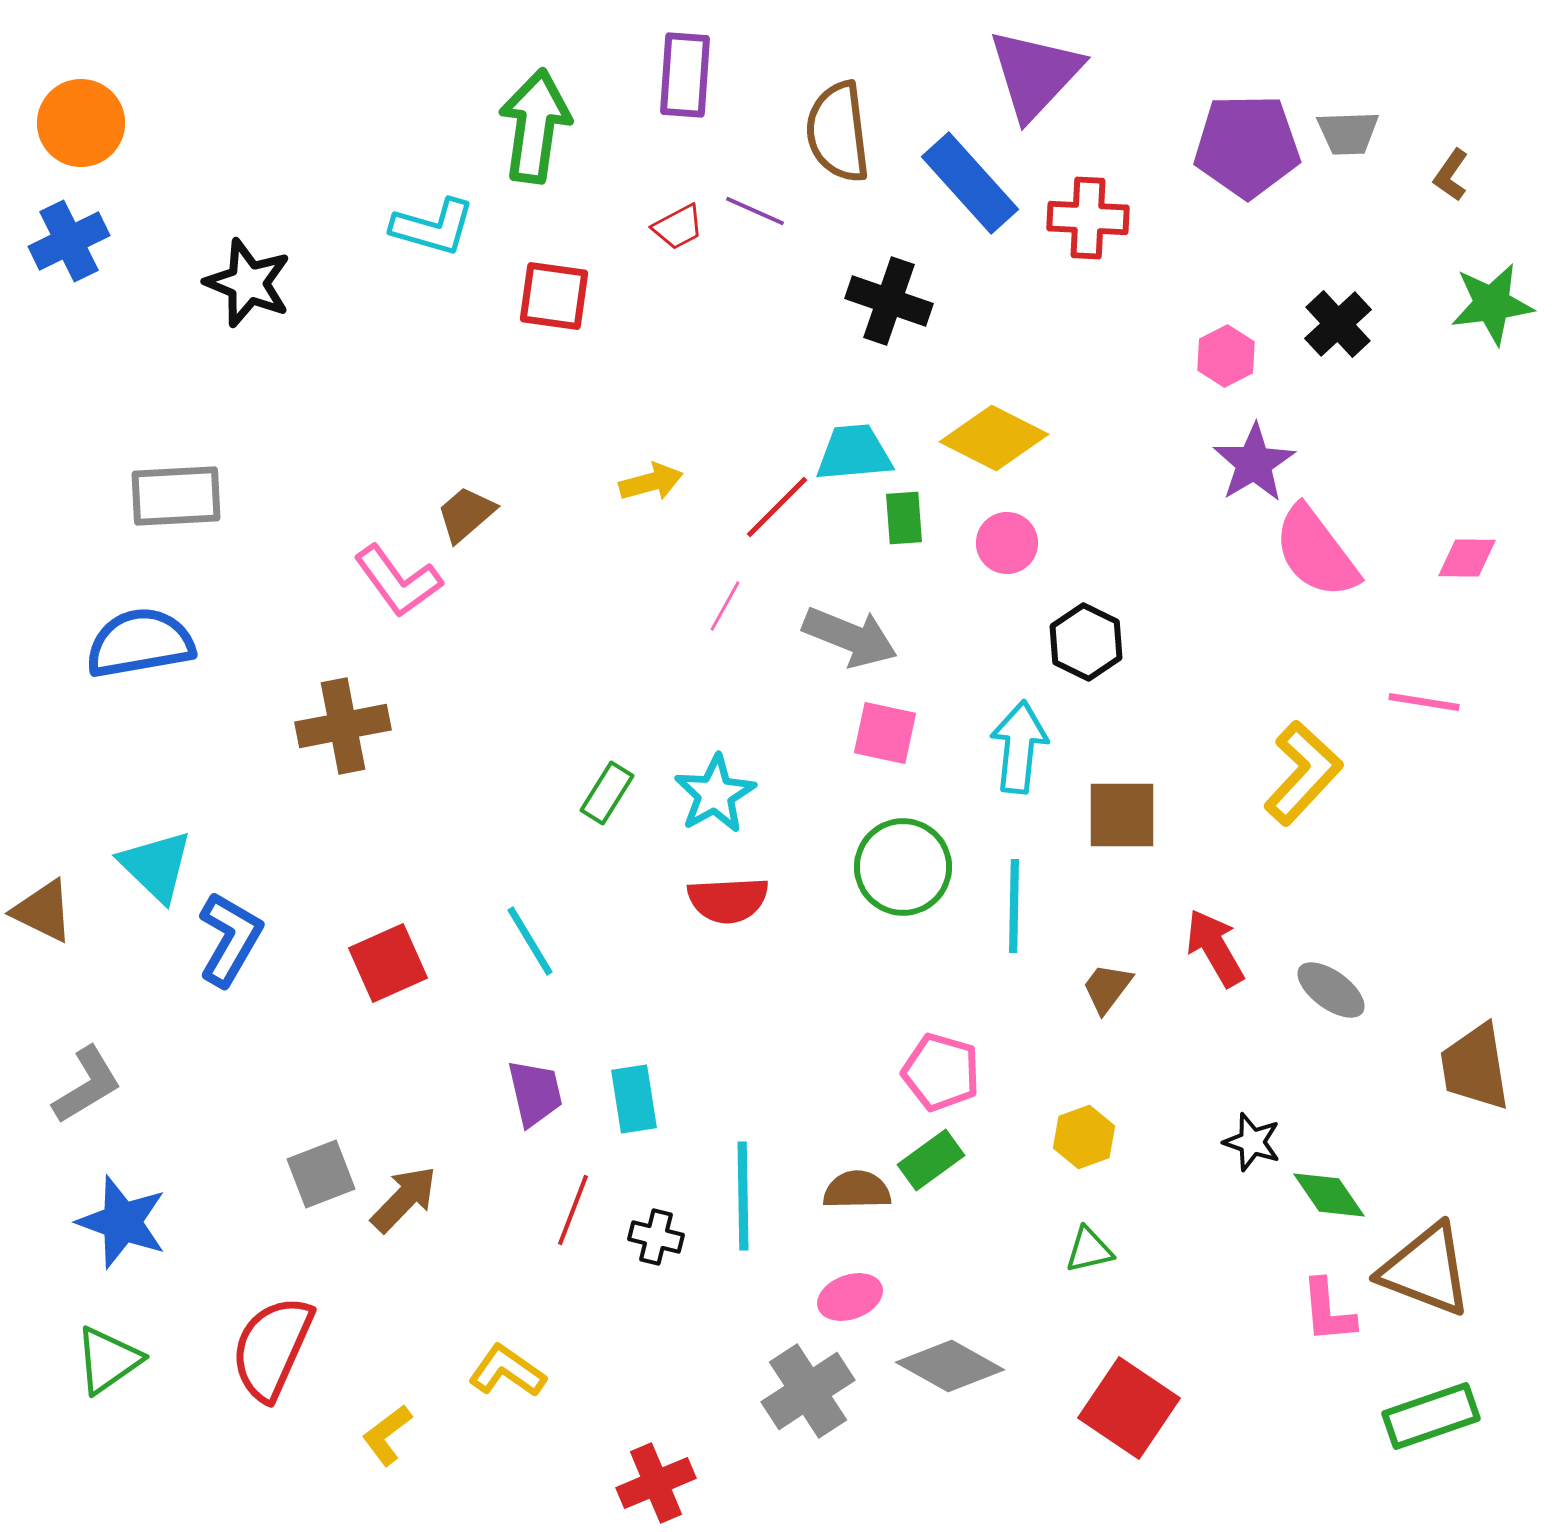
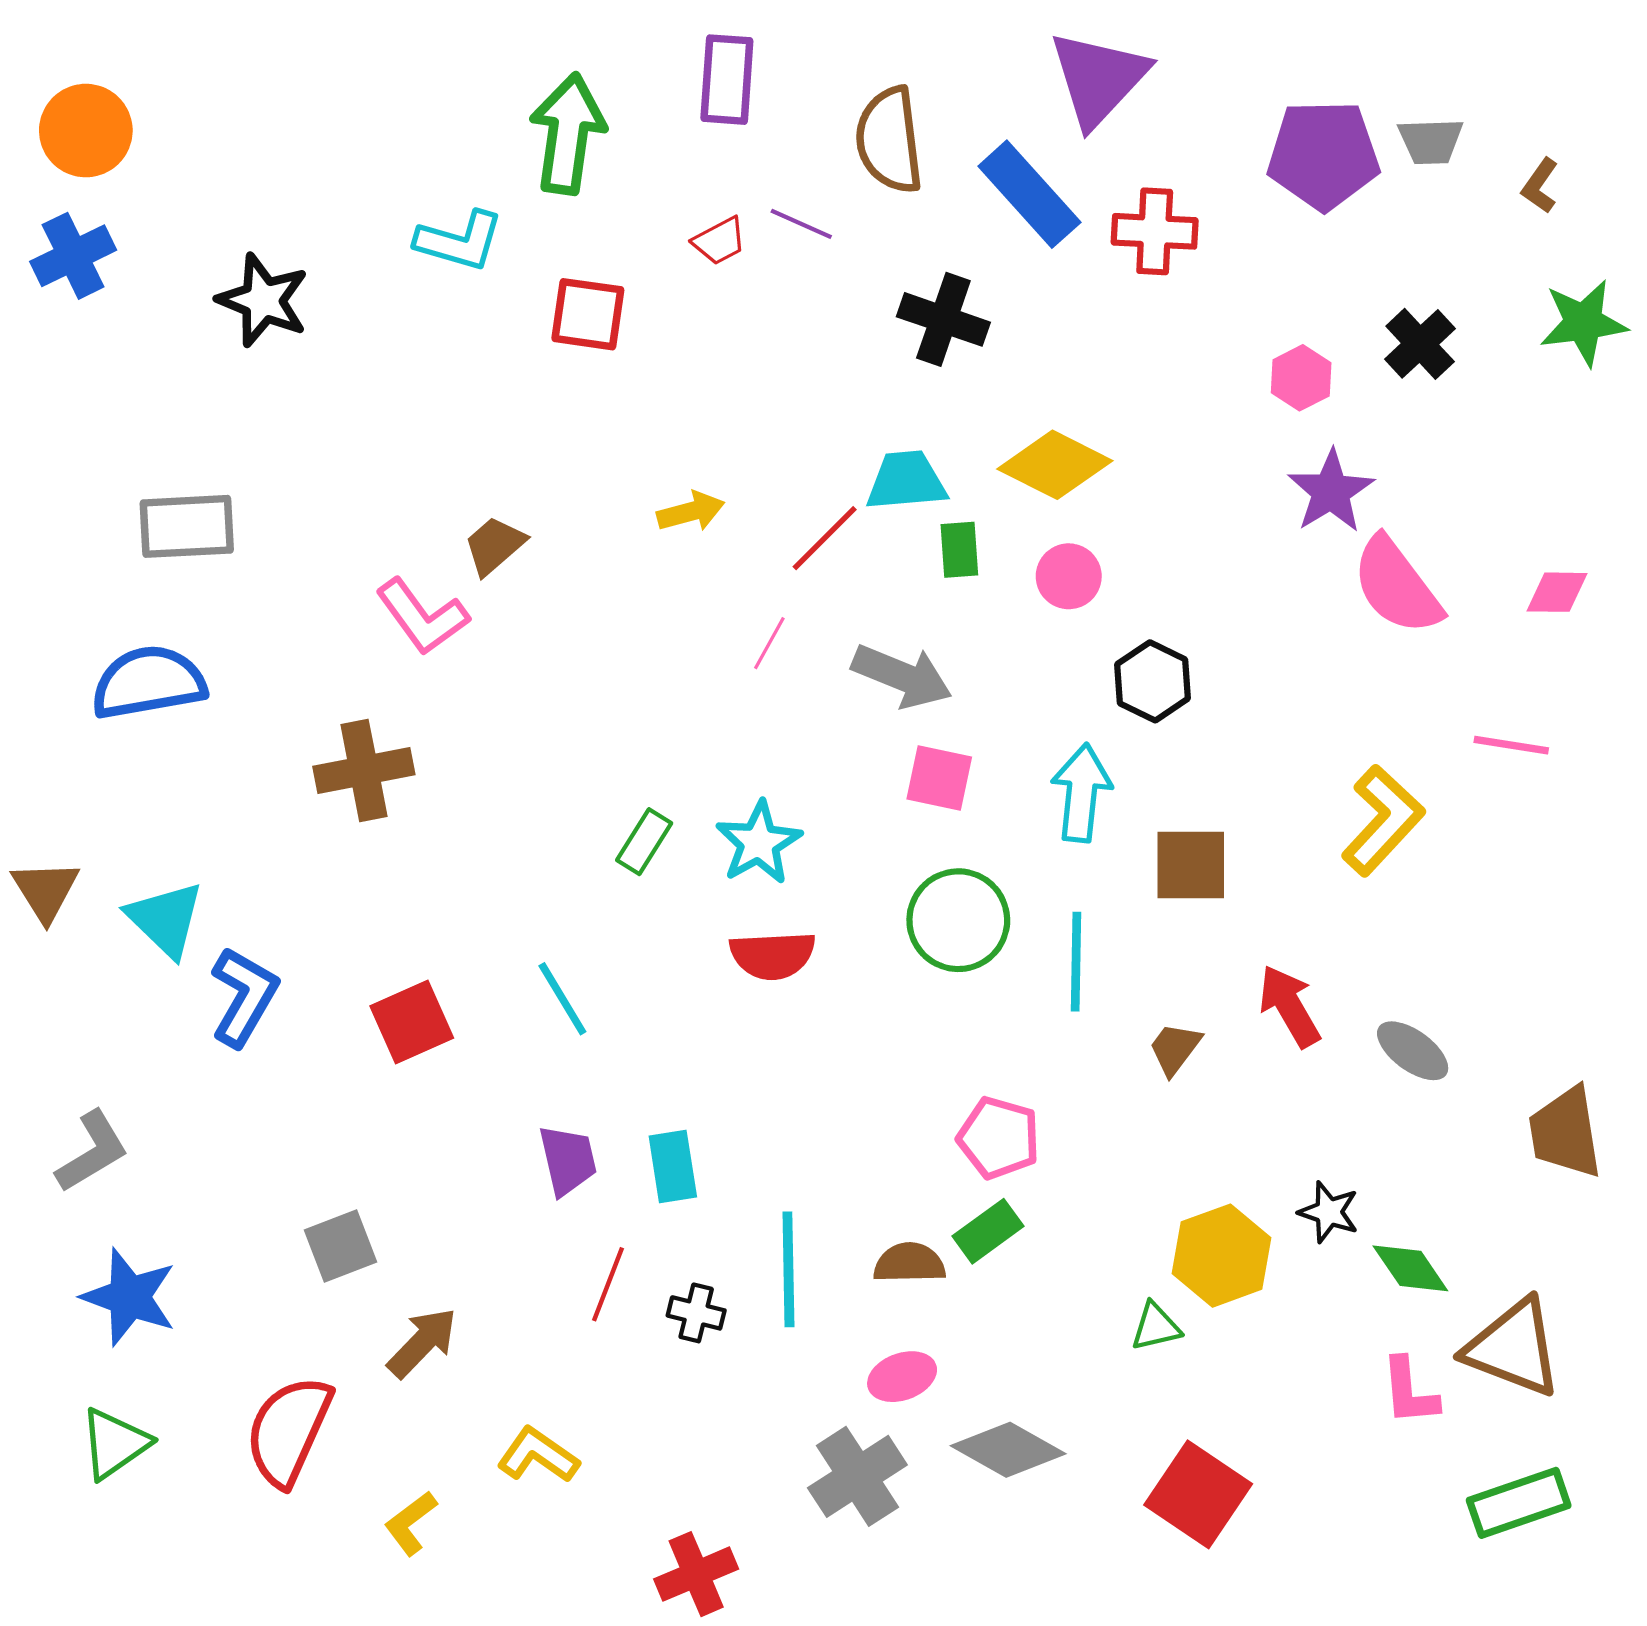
brown triangle: (43, 911) -> (45, 890), moved, turned 32
yellow hexagon: (1084, 1137) -> (1222, 1256), moved, size x1.5
brown arrow: (404, 1199) -> (422, 1343), moved

